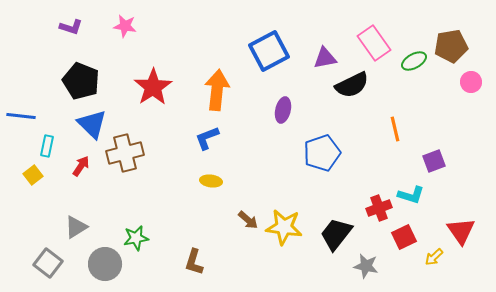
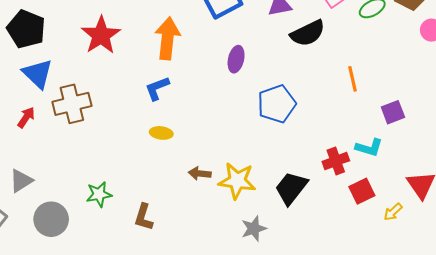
brown arrow: (248, 220) -> (200, 173), turned 145
green star: (136, 238) -> (99, 194), moved
gray star: (366, 266) -> (254, 229), moved, turned -30

